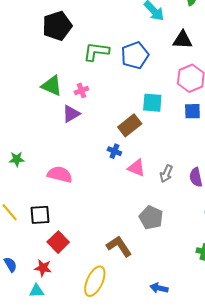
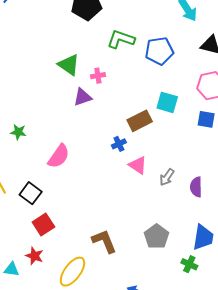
blue cross: (114, 151) -> (119, 144), turned 32
pink semicircle: (60, 174) -> (59, 156), turned 100
black square: (40, 215) -> (31, 193), turned 30
gray pentagon: (151, 218) -> (157, 236), moved
red star: (43, 268) -> (34, 256), moved

